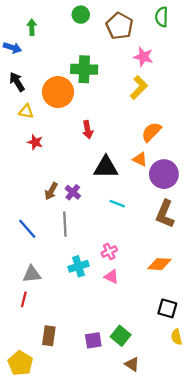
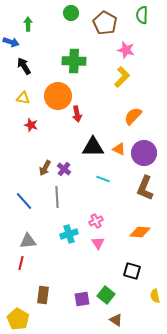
black arrow: (17, 82) -> (24, 66), moved
orange circle: (58, 92) -> (58, 96), moved
orange triangle: (140, 159) -> (119, 149), moved
pink triangle: (112, 277) -> (98, 243), turned 32
black square: (167, 308) -> (132, 271), moved

